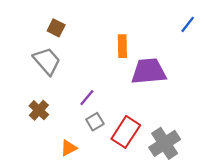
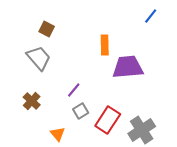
blue line: (188, 24) -> (151, 16), moved
orange triangle: (69, 148) -> (58, 134), turned -42

